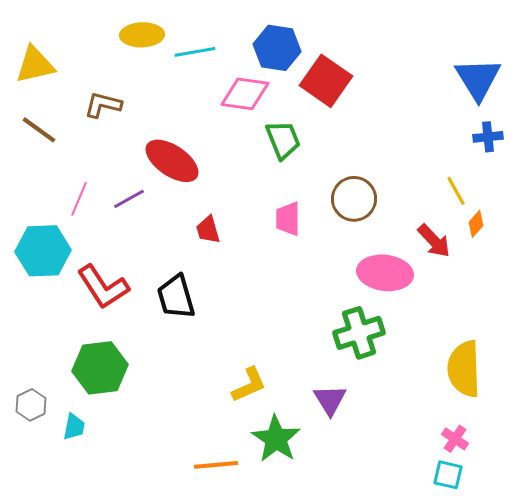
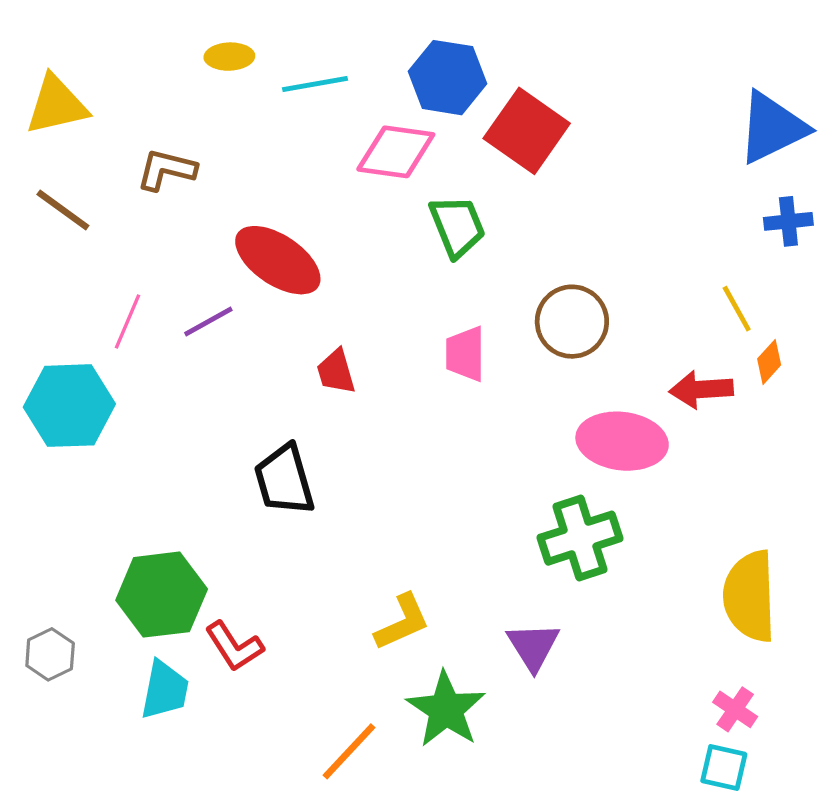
yellow ellipse: (142, 35) -> (229, 57), size x0.7
blue triangle: (478, 79) -> (772, 128), turned 36
red arrow: (434, 241) -> (701, 389), turned 129
red L-shape: (103, 287) -> (234, 646), moved, size x0.7
cyan trapezoid: (74, 427) -> (165, 690), moved, size x1.4
orange line: (216, 465) -> (349, 751), turned -42

